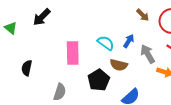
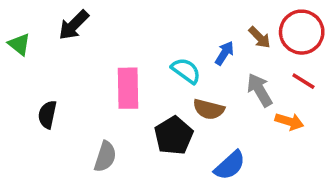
brown arrow: (143, 15) -> (260, 37), moved
blue arrow: (129, 41) -> (224, 53), moved

